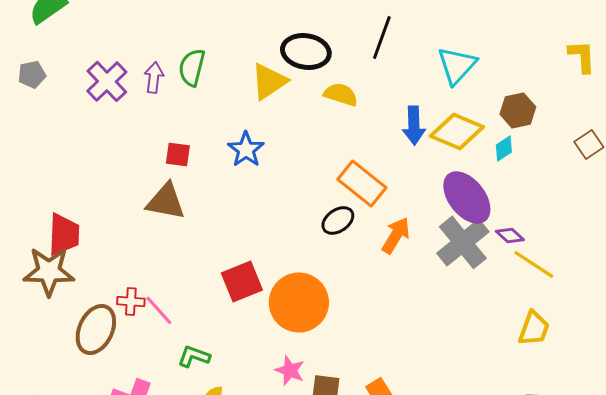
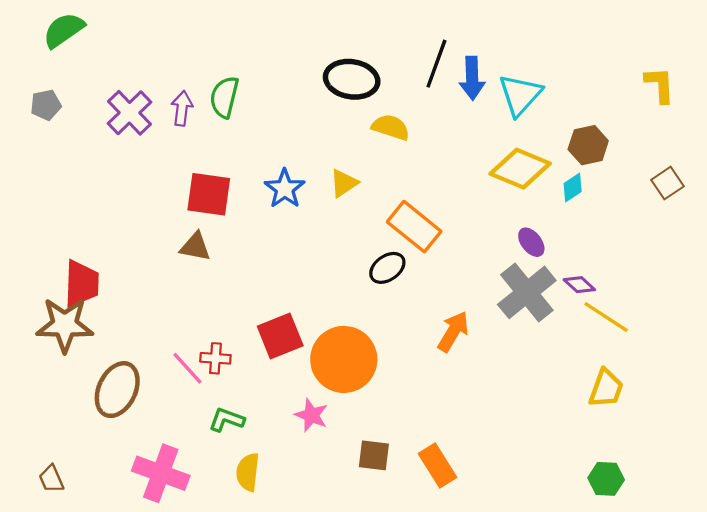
yellow triangle: (269, 81) -> (344, 183), moved, size x0.7
blue arrow: (414, 125) -> (472, 78), moved
red square: (178, 154) -> (209, 194), size x1.6
purple ellipse: (467, 197) -> (531, 242), size x0.5
brown triangle: (166, 201) -> (195, 247), size x0.7
orange arrow: (396, 235) -> (453, 332), moved
red cross: (131, 301) -> (215, 358), moved
pink star: (290, 370) -> (311, 415), moved

